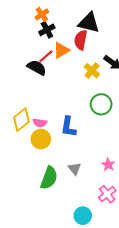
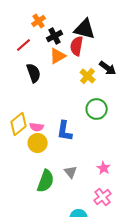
black cross: (47, 30) -> (55, 36), moved
red line: (46, 56) -> (24, 45), moved
black semicircle: (37, 68) -> (34, 73), turned 42

